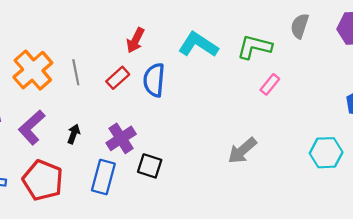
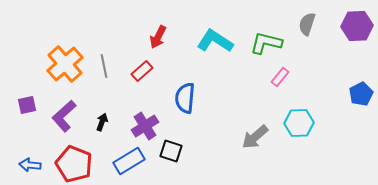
blue semicircle: (154, 80) -> (185, 98), moved
cyan hexagon: (326, 153) -> (299, 123), moved
blue rectangle: (103, 177) -> (129, 161), turned 44

